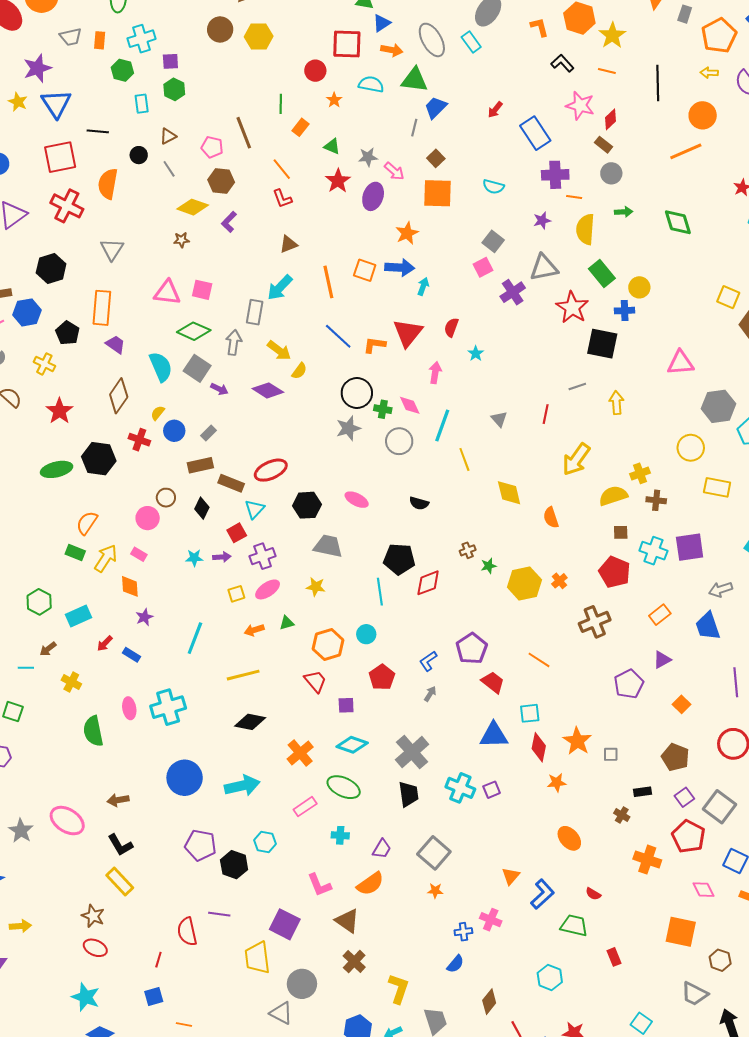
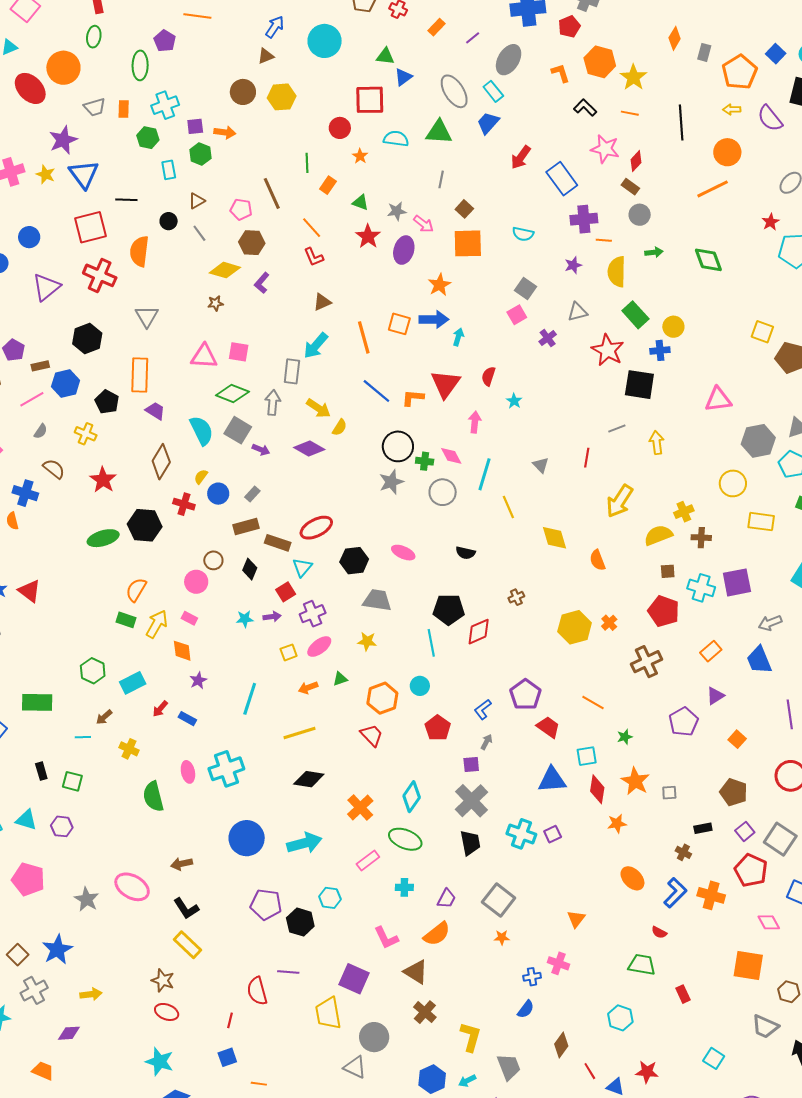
orange arrow: (392, 50) -> (225, 132), moved
blue trapezoid: (436, 108) -> (488, 123), moved
red arrow: (495, 110) -> (521, 157), size x1.4
gray triangle: (544, 268) -> (577, 312), size x0.7
purple cross: (513, 292) -> (548, 338), size x0.7
green star: (489, 566) -> (625, 737), moved
purple square: (346, 705) -> (471, 764), moved
cyan diamond: (352, 745) -> (412, 797), turned -72
blue L-shape: (542, 894) -> (675, 893), moved

